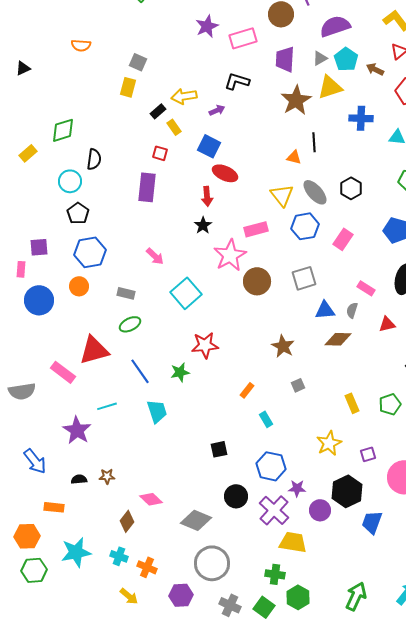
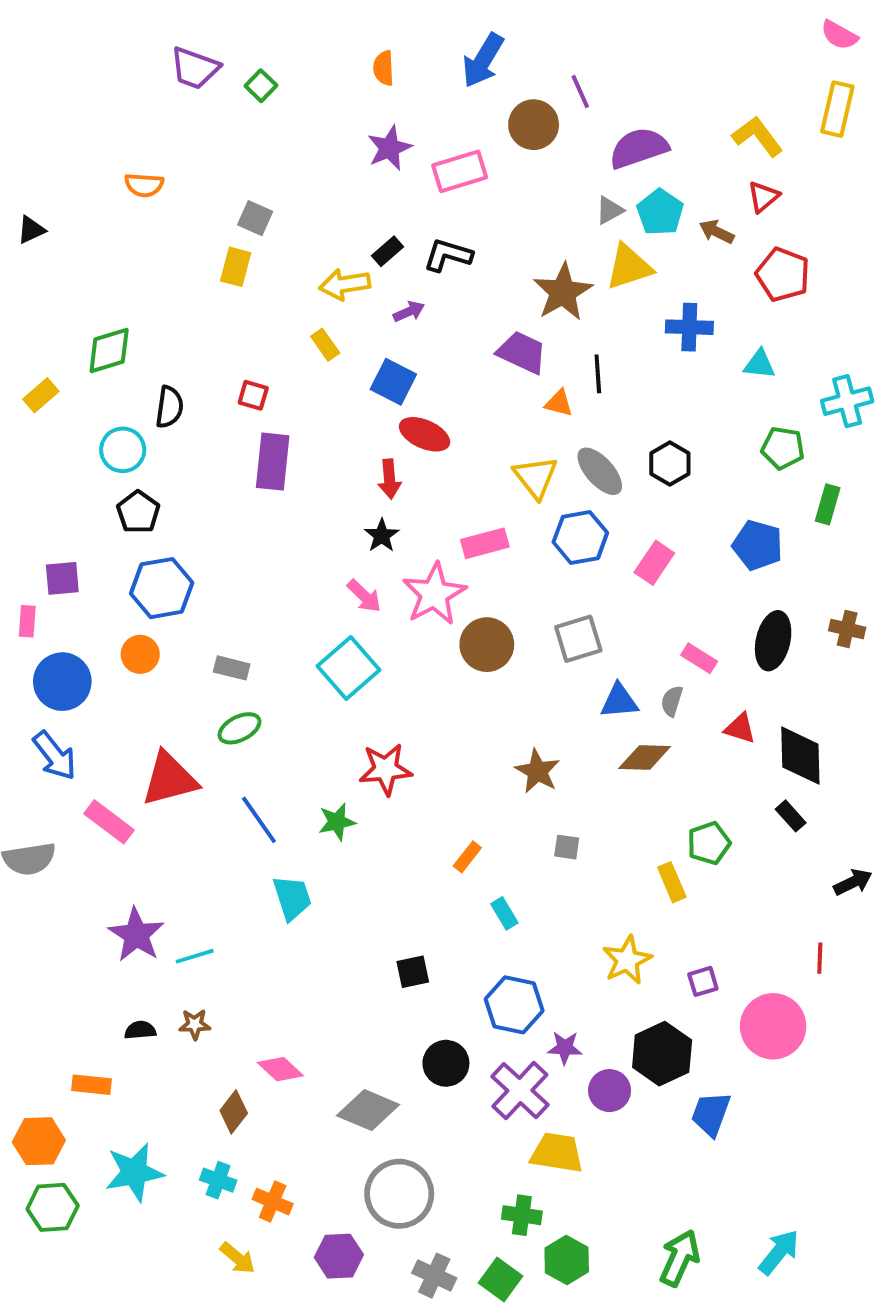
purple trapezoid: (285, 59) -> (522, 352), moved, turned 112
black rectangle: (158, 111) -> (388, 251), moved
red square: (160, 153) -> (253, 395), moved
pink arrow: (155, 256) -> (364, 596), moved
red triangle: (387, 324) -> (740, 728), turned 30
gray square: (298, 385) -> (567, 847), turned 32
green pentagon: (390, 404) -> (709, 843), moved
cyan line: (107, 406) -> (195, 956), moved
blue arrow: (35, 461) -> (55, 756), moved

